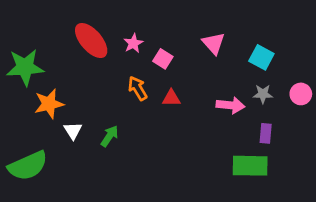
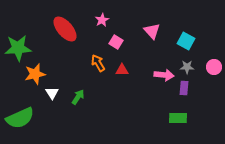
pink star: (133, 43) -> (102, 20), moved
purple rectangle: (266, 133) -> (184, 88), moved
green rectangle: (250, 166) -> (178, 118), size x0.7

